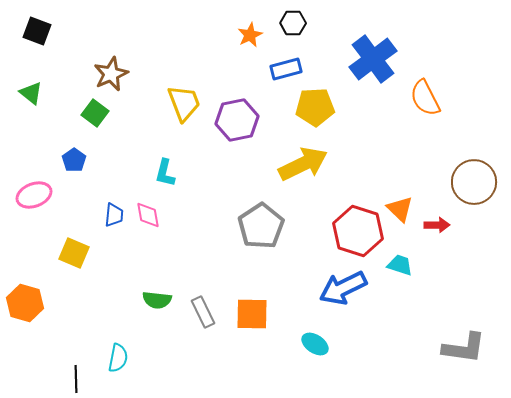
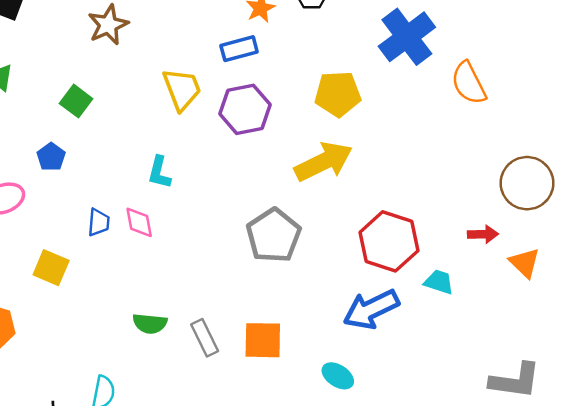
blue rectangle: (286, 69) -> (239, 49), moved
brown star: (111, 74) -> (108, 25), moved
orange triangle: (400, 209) -> (525, 263), moved

